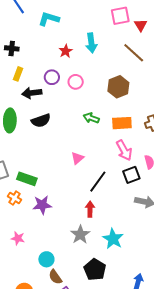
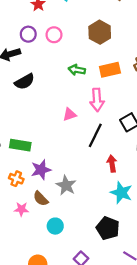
pink arrow: (124, 150) -> (97, 100), moved, turned 35
pink triangle: (77, 158) -> (70, 114), turned 32
orange cross: (15, 198) -> (16, 179), moved
red arrow: (90, 209) -> (112, 164), moved
gray star: (80, 235) -> (66, 185), moved
brown semicircle: (55, 277) -> (41, 199), moved

